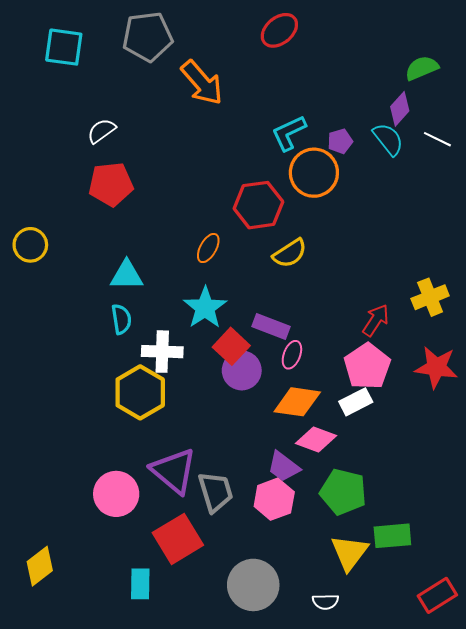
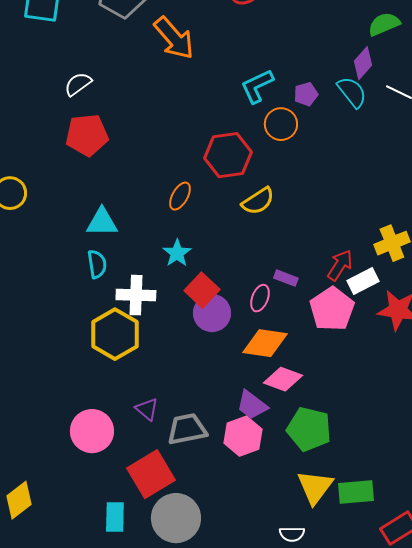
orange circle: (314, 173) -> (281, 124), size x0.7
cyan star: (205, 308) -> (177, 253), size x0.7
purple rectangle: (271, 326) -> (286, 278), moved, size x0.7
white rectangle: (356, 402) -> (363, 281), moved
purple triangle: (174, 471) -> (147, 409), size x0.5
gray trapezoid: (216, 492) -> (187, 429), turned -84
green rectangle: (392, 536) -> (356, 492), moved
gray circle: (253, 585) -> (176, 518), moved

